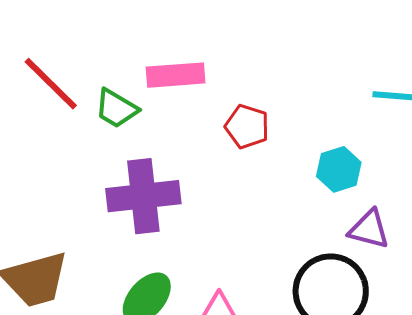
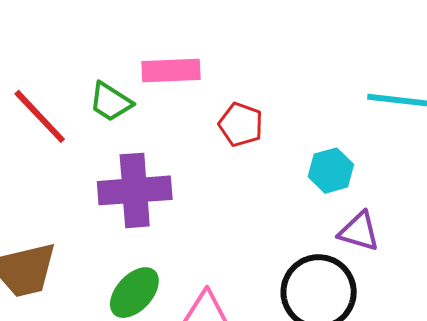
red line: (51, 84) -> (40, 116), moved

